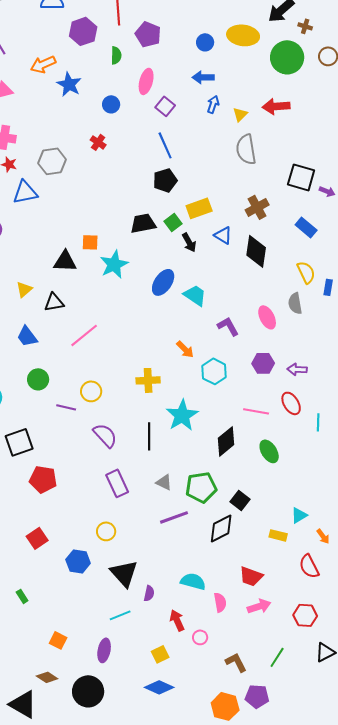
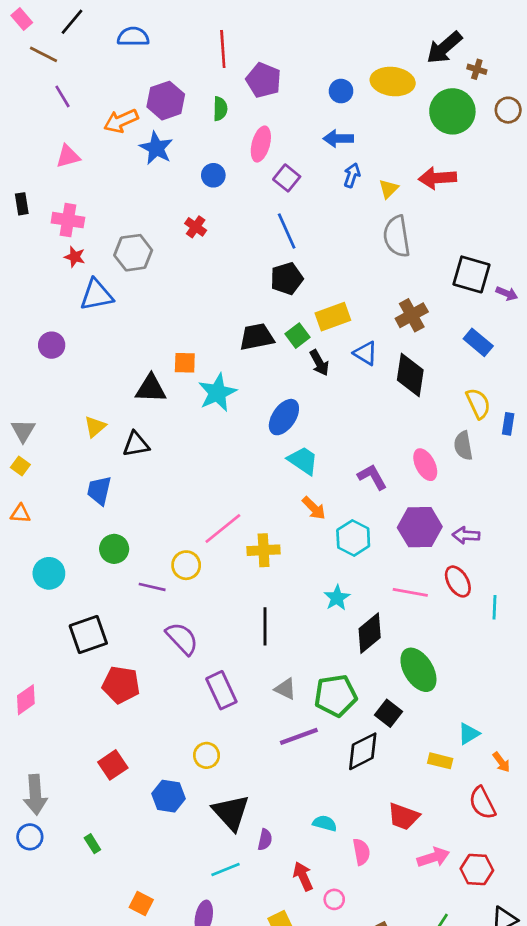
purple hexagon: (83, 31) -> (166, 101), moved
cyan trapezoid: (195, 295) -> (303, 461), moved
pink line: (84, 335) -> (223, 528), moved
blue trapezoid: (27, 336) -> (99, 490), turned 50
purple hexagon: (263, 363) -> (420, 527), size x1.4
cyan star: (182, 415) -> (337, 598), moved, size x0.6
purple semicircle: (105, 435) -> (182, 639), moved
green ellipse: (269, 451) -> (418, 670), moved, size x1.4
cyan semicircle: (193, 581) -> (325, 823), size x0.7
pink arrow: (259, 606) -> (433, 857), moved

